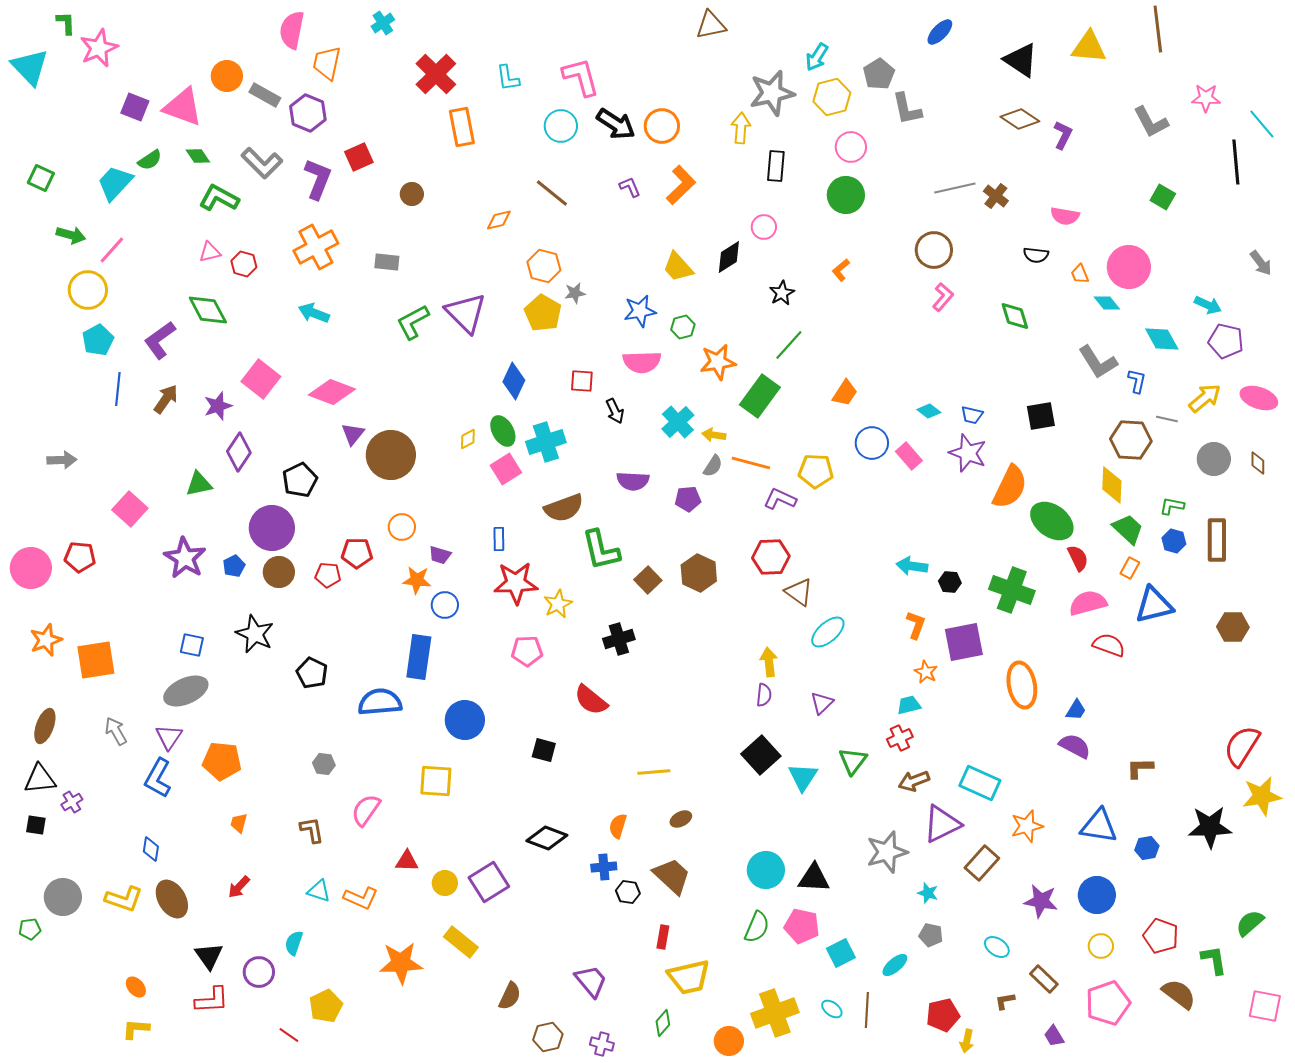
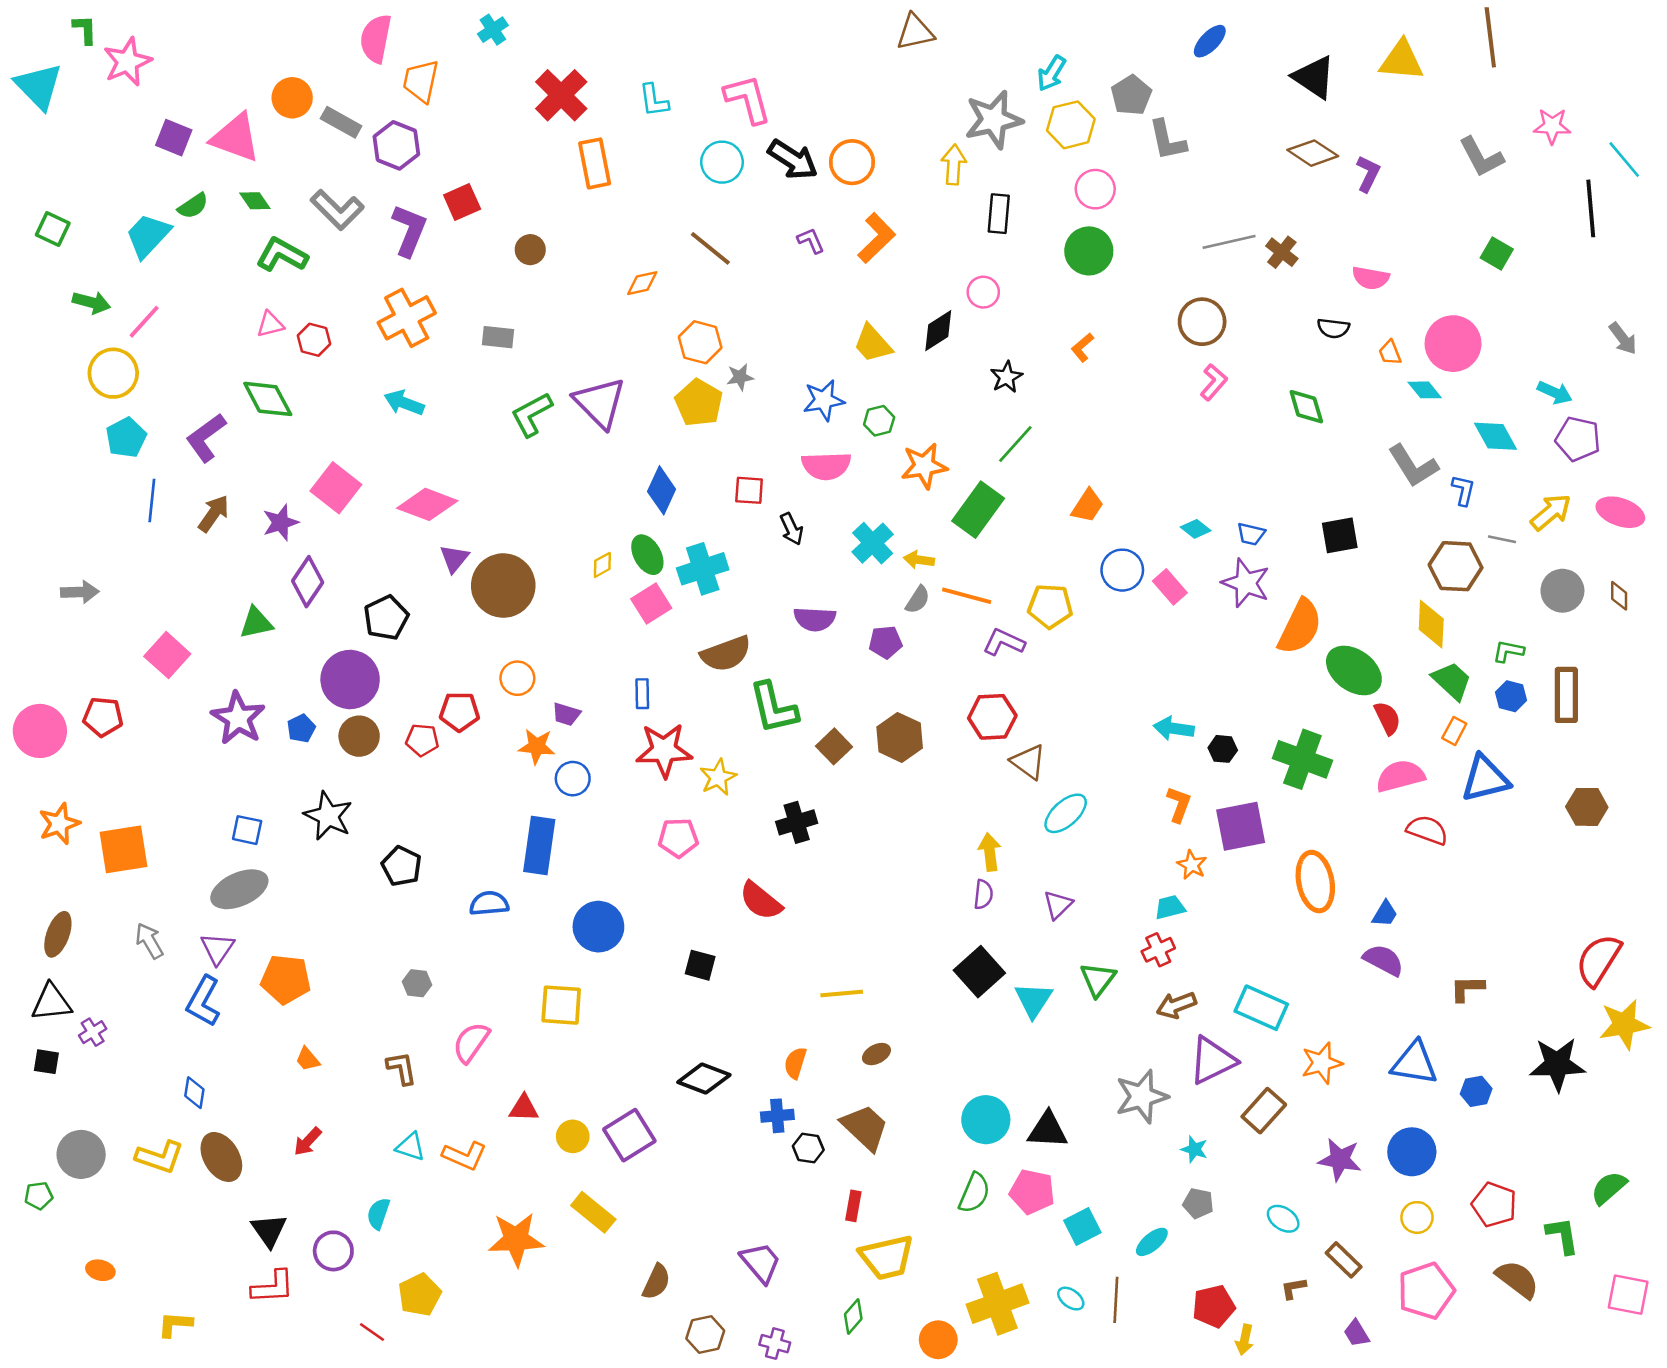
blue semicircle: (380, 702) -> (489, 903), size x0.7
orange trapezoid: (239, 823) -> (308, 1059), turned -55
orange ellipse: (136, 987) -> (100, 1270), moved, turned -35

